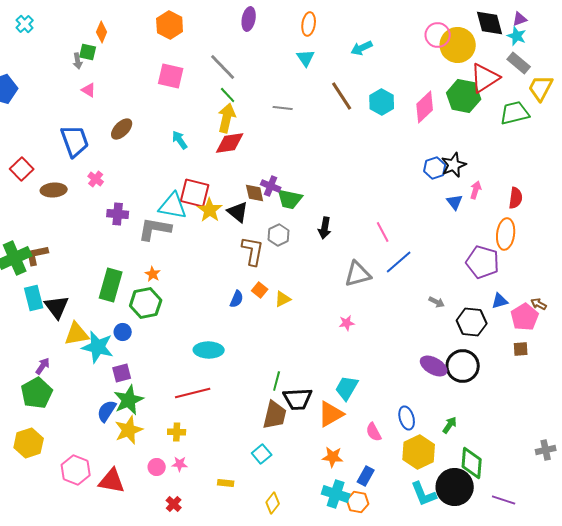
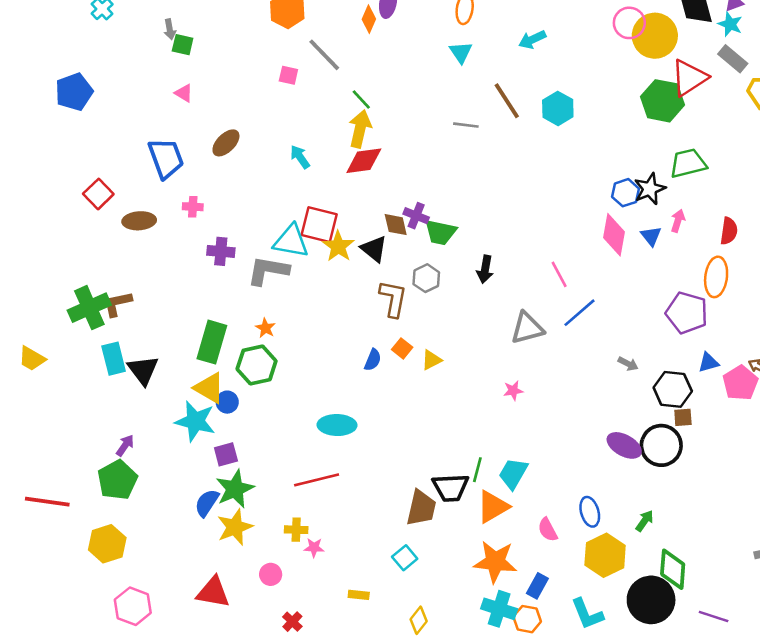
orange diamond: (102, 32) -> (369, 19), moved
gray arrow: (78, 61) -> (170, 29), moved
gray line: (223, 67) -> (324, 55), moved
pink square: (171, 76) -> (288, 75), size x0.6
pink diamond: (425, 107) -> (614, 235), moved, turned -36
gray line: (283, 108) -> (466, 125), moved
green trapezoid: (515, 113) -> (688, 163), moved
pink cross: (96, 179) -> (193, 207), turned -35
yellow triangle: (77, 334) -> (209, 388), moved, turned 40
brown square: (521, 349) -> (683, 417), moved
green line: (277, 381) -> (477, 470), moved
orange star: (333, 457) -> (495, 562), size x1.6
pink star: (180, 464) -> (314, 548), moved
pink hexagon: (76, 470) -> (133, 606), moved
cyan L-shape: (424, 494) -> (587, 614), moved

